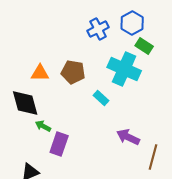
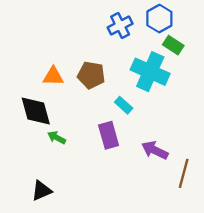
purple rectangle: (59, 144) -> (109, 135), moved, turned -35

